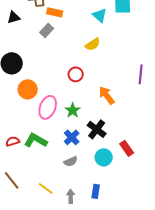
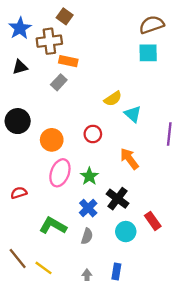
cyan triangle: (100, 15) -> (133, 114), moved
orange circle: (28, 89) -> (52, 140), moved
green L-shape: (36, 140) -> (53, 226), moved
red semicircle: (13, 141) -> (19, 193), moved
gray semicircle: (71, 161) -> (87, 236), turned -48
yellow line: (46, 188) -> (43, 268), moved

